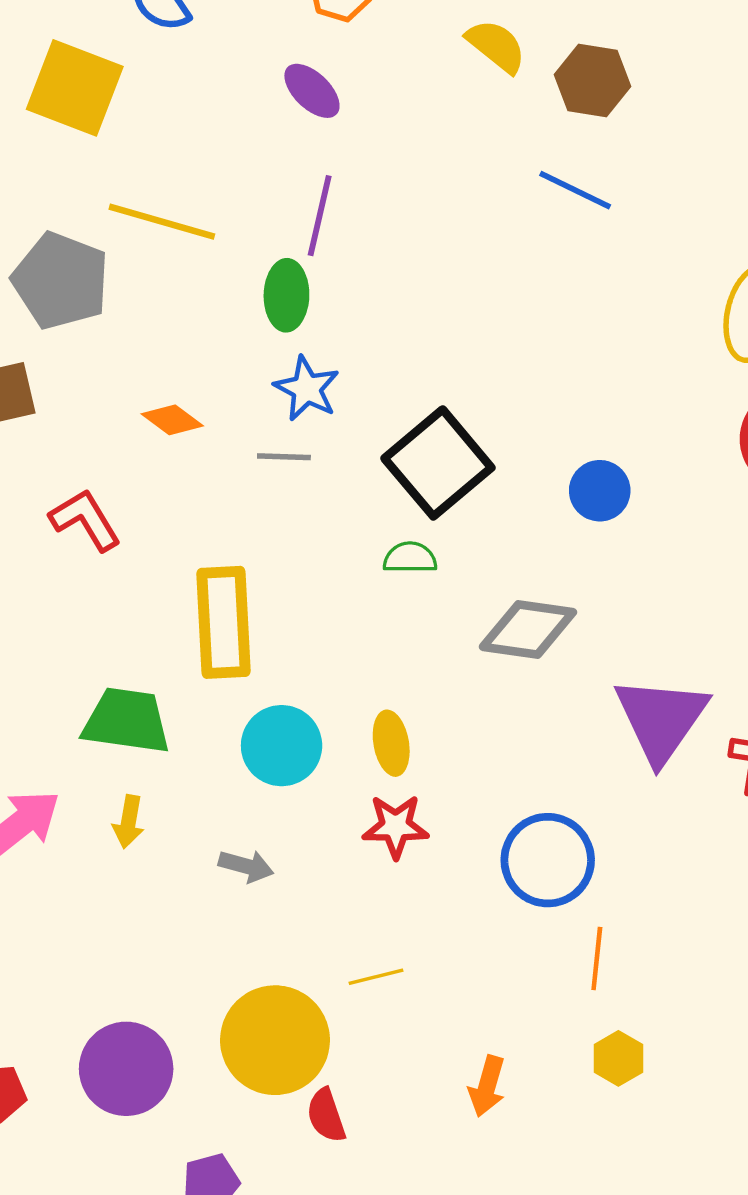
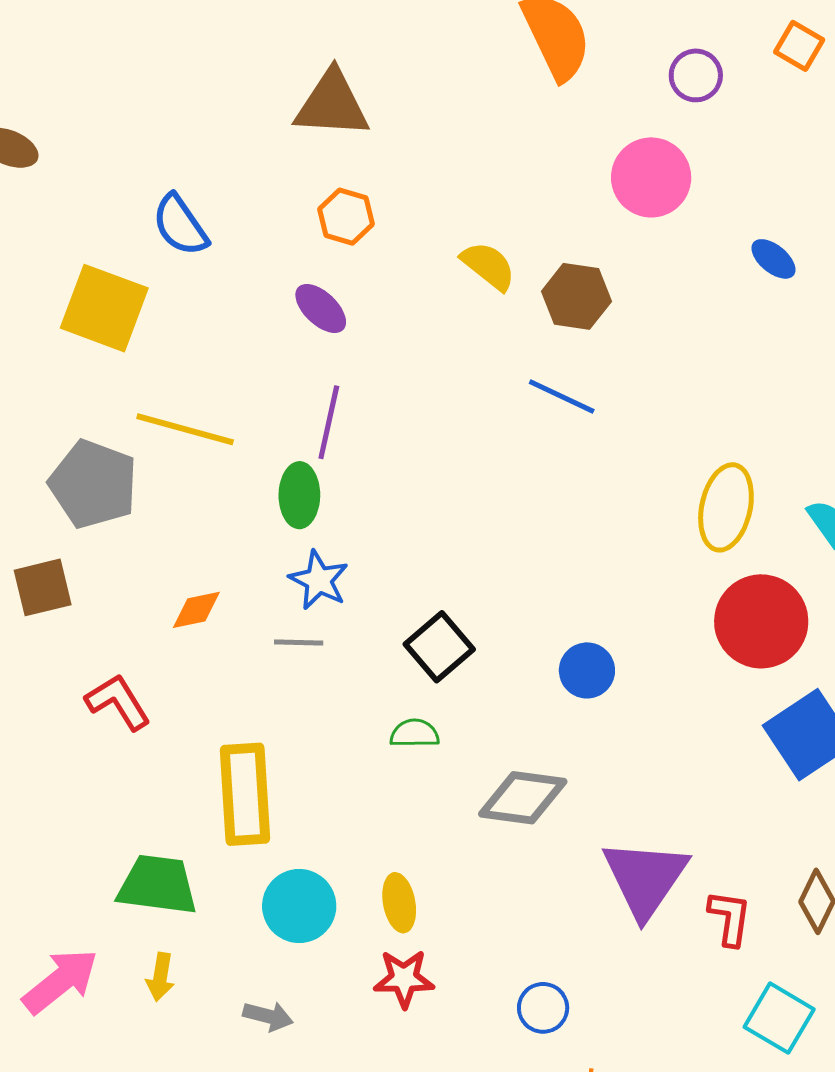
orange diamond: (172, 420) -> (196, 610), turned -48
black square: (438, 463) -> (439, 647), size x0.7
blue circle: (548, 860) -> (543, 1008), size x0.6

